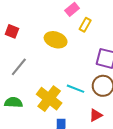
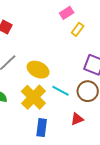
yellow ellipse: (56, 40) -> (38, 70), moved

